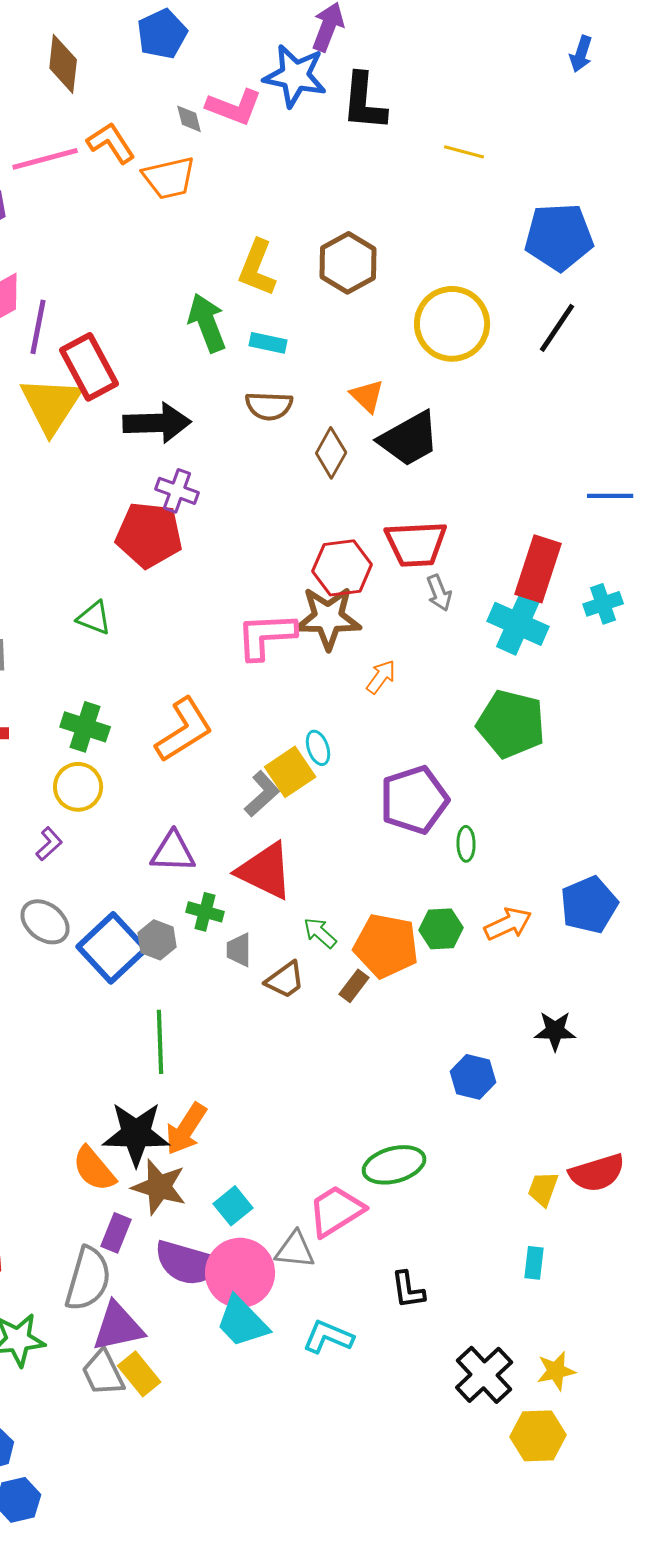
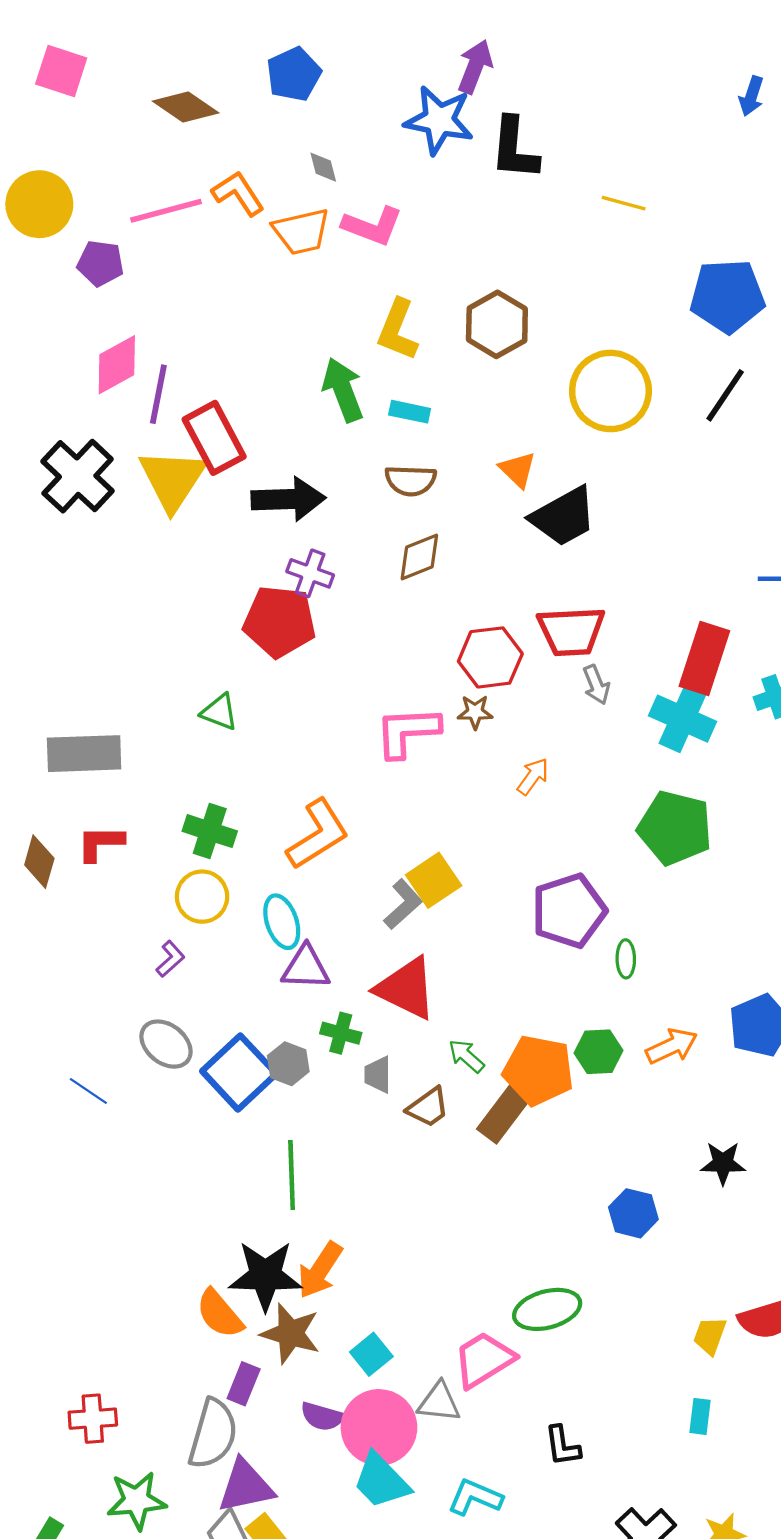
brown diamond: (63, 64) -> (186, 107), turned -62
pink L-shape: (234, 107) -> (372, 226), moved
brown diamond: (331, 453) -> (419, 557), moved, turned 39
brown star: (328, 618) -> (475, 712), size x0.5
cyan ellipse: (318, 748) -> (282, 922), moved, size x1.4
brown rectangle: (354, 986) -> (503, 1114), size x1.6
purple semicircle: (188, 1263) -> (322, 1416), size x0.6

